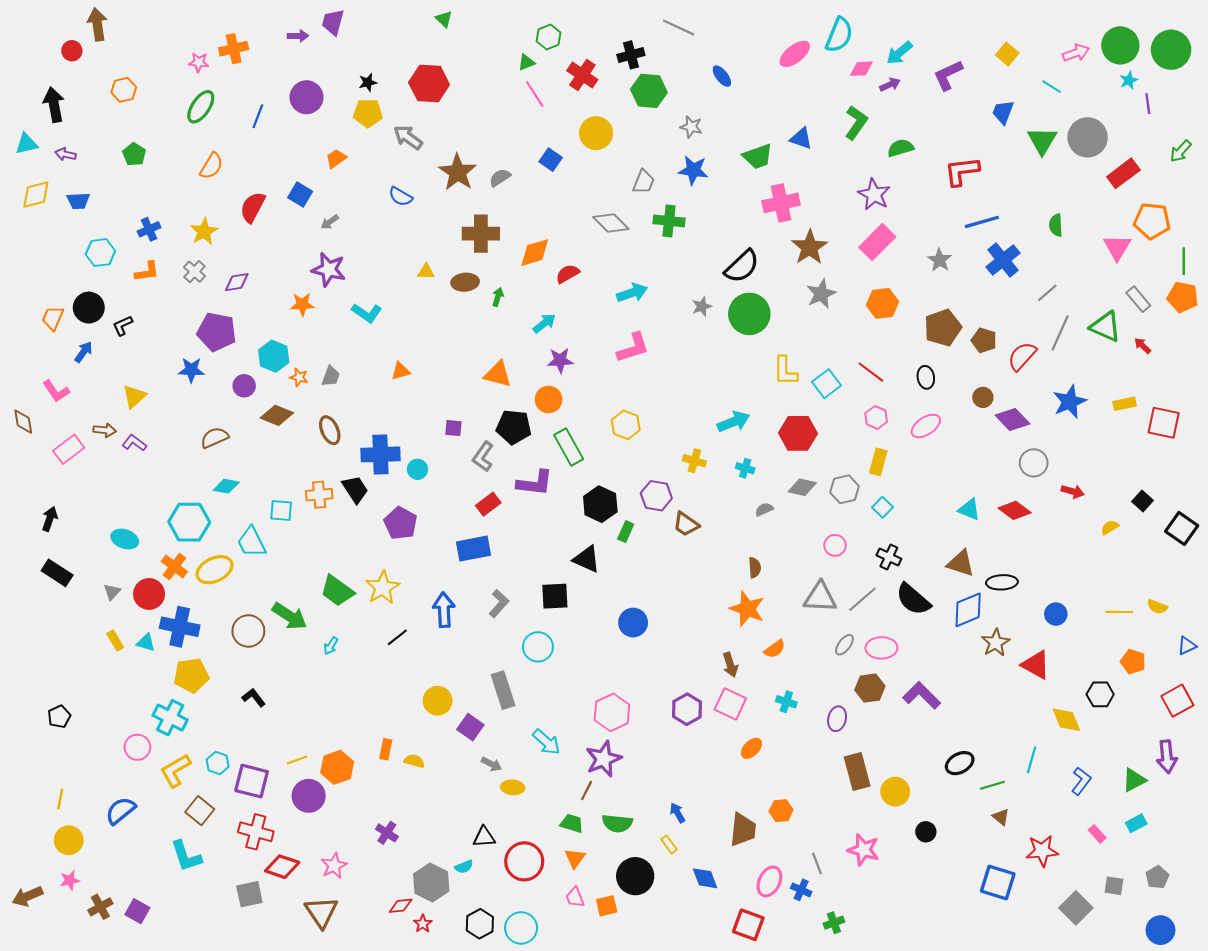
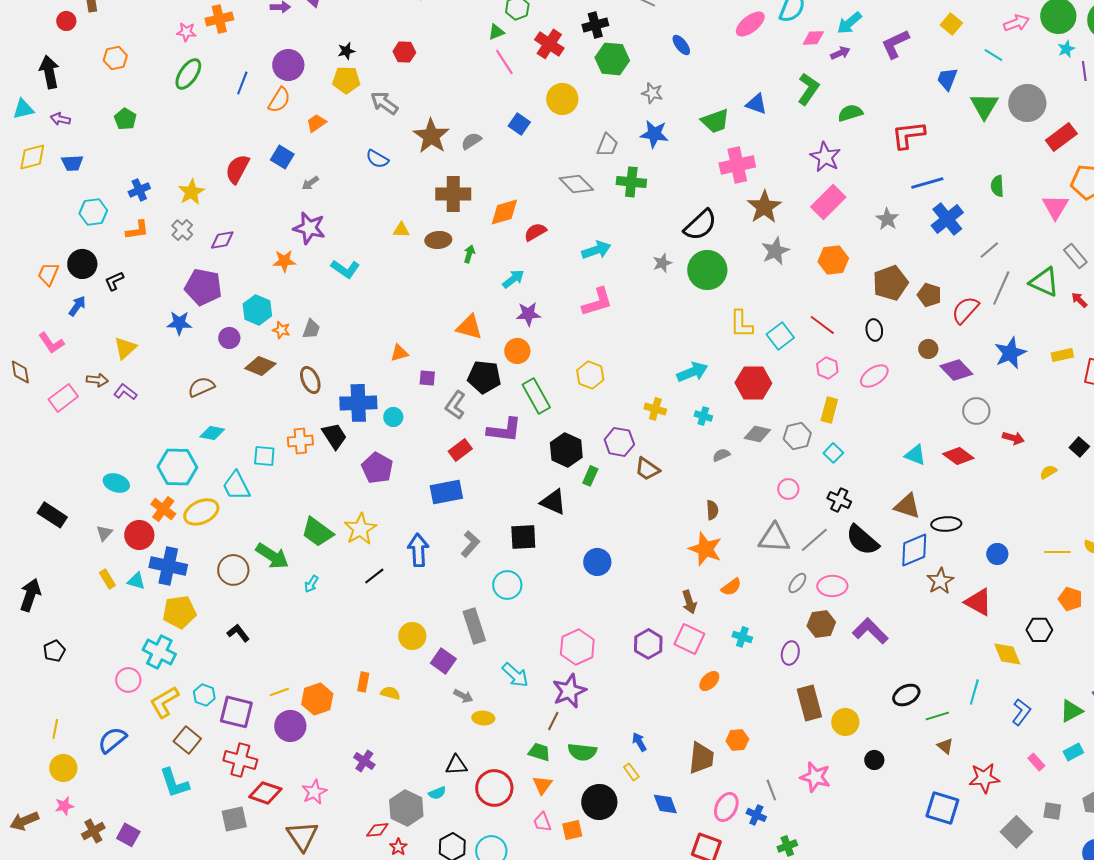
red hexagon: (429, 83) -> (404, 52), size x0.6
orange semicircle: (211, 166) -> (279, 100), moved
orange triangle: (401, 371) -> (399, 353), moved
black arrow: (50, 519) -> (30, 595), moved, size x1.4

